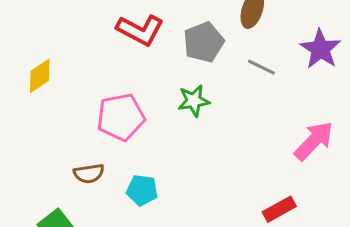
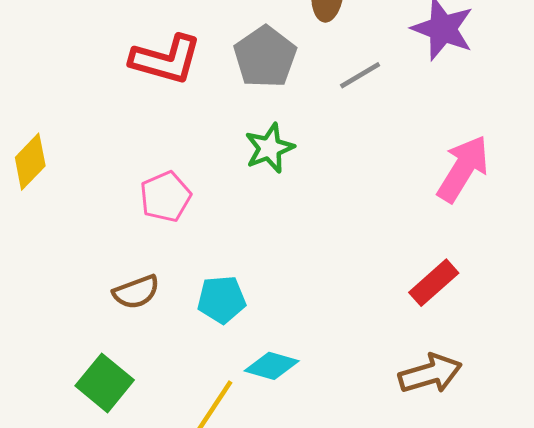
gray line: (261, 67) -> (360, 75), turned -44
pink pentagon: (121, 117) -> (165, 197), size x0.7

